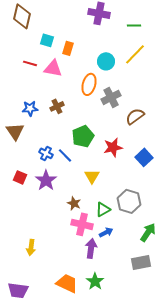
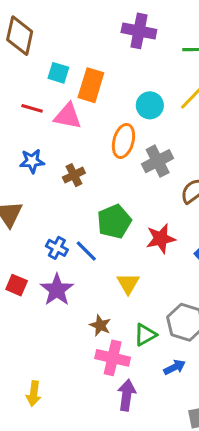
orange rectangle: (68, 48) -> (91, 85), size x1.5
blue star: (30, 108) -> (32, 161), moved
blue arrow: (106, 232) -> (175, 367), moved

